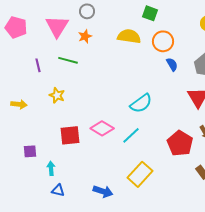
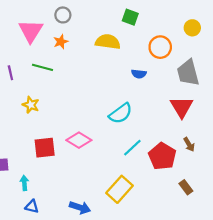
orange circle: (163, 41) -> (160, 47), moved
blue semicircle: (172, 64) -> (139, 74), moved, turned 128
cyan line: (131, 135) -> (132, 148), moved

